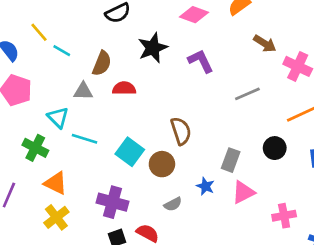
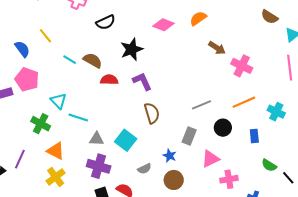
cyan line: (62, 51) -> (70, 60), moved
purple L-shape: (201, 61) -> (142, 81), moved
brown semicircle: (102, 63) -> (93, 60), turned -84
gray triangle: (83, 91) -> (97, 139), moved
gray line: (247, 94) -> (202, 105), moved
cyan square: (130, 152) -> (126, 140), moved
brown circle: (162, 164) -> (174, 180), moved
pink triangle: (243, 192) -> (210, 159), moved

